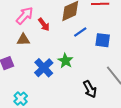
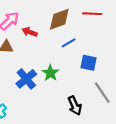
red arrow: (44, 24) -> (30, 32), turned 144
blue square: (103, 40) -> (88, 63), moved

